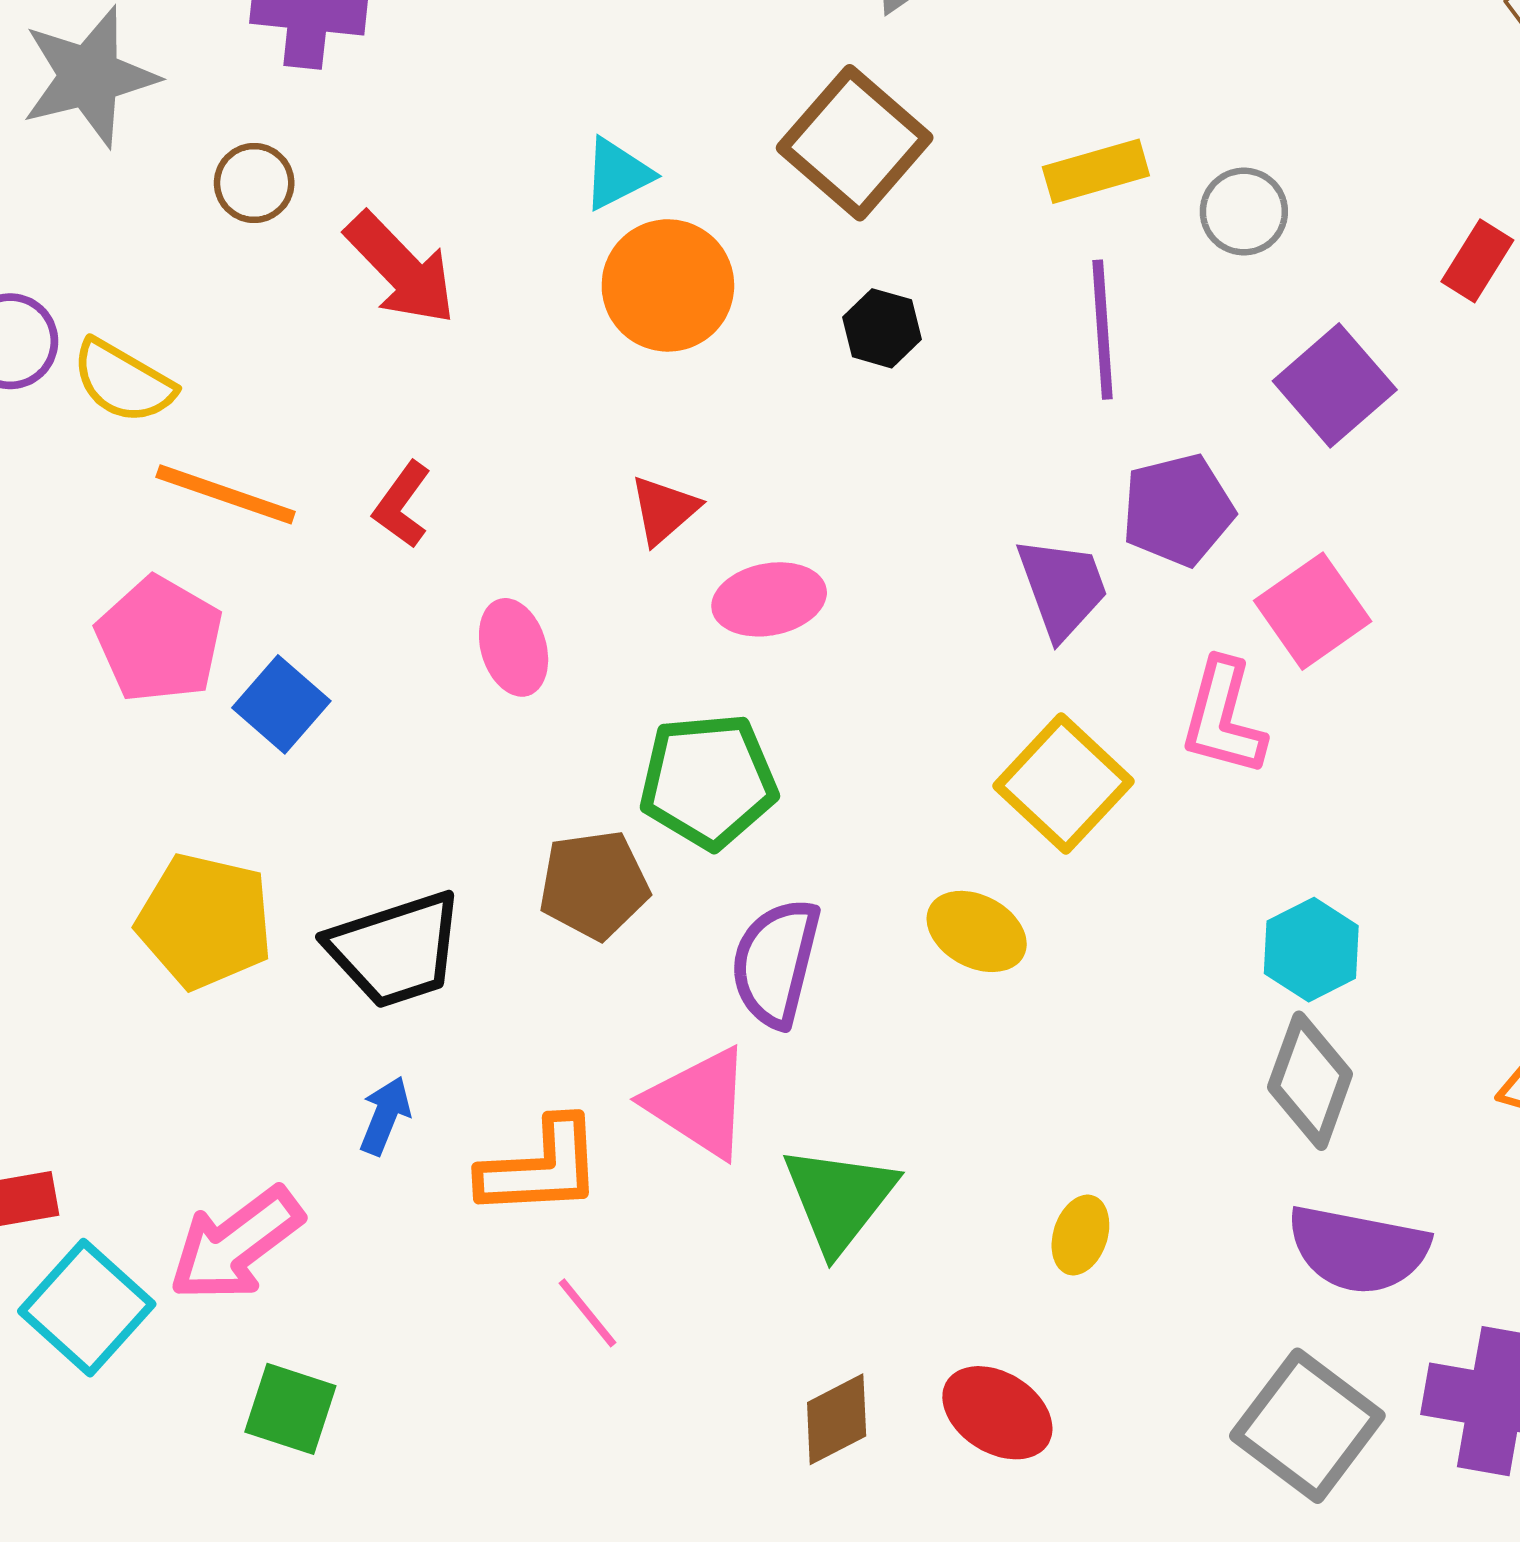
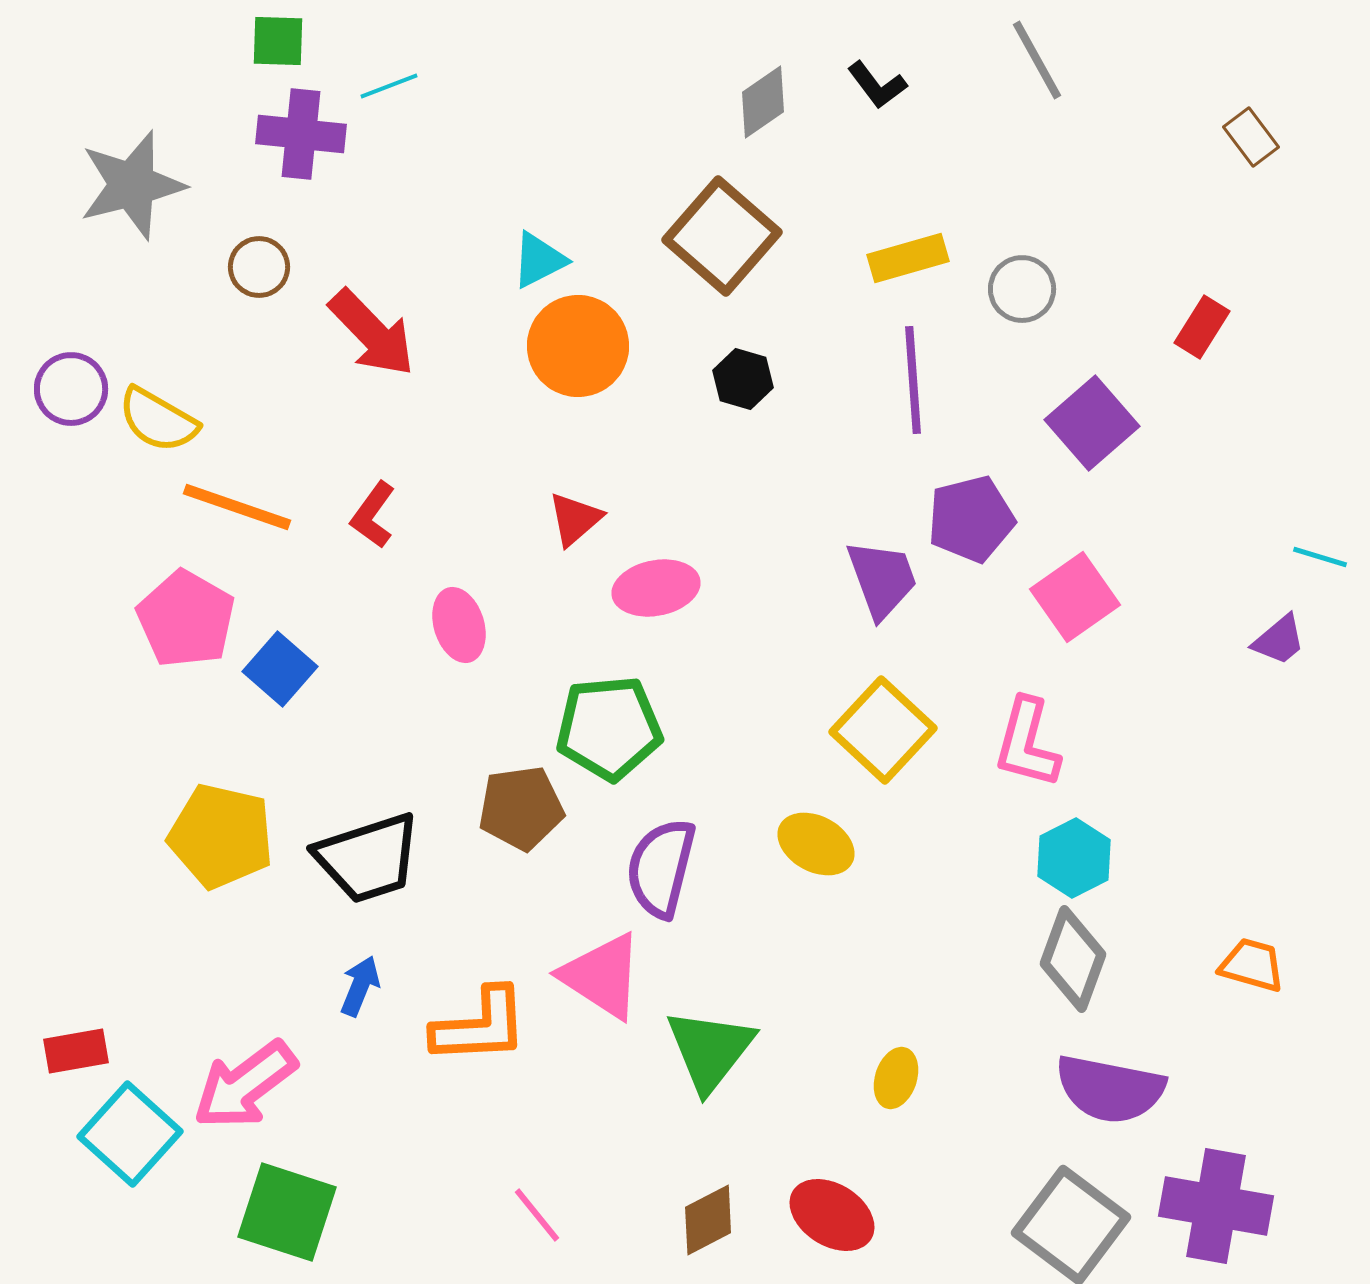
pink L-shape: (1223, 717) -> (1027, 743), moved
pink line: (587, 1313) -> (537, 1215), moved
green square: (290, 1409) -> (287, 1212), size x1.4

